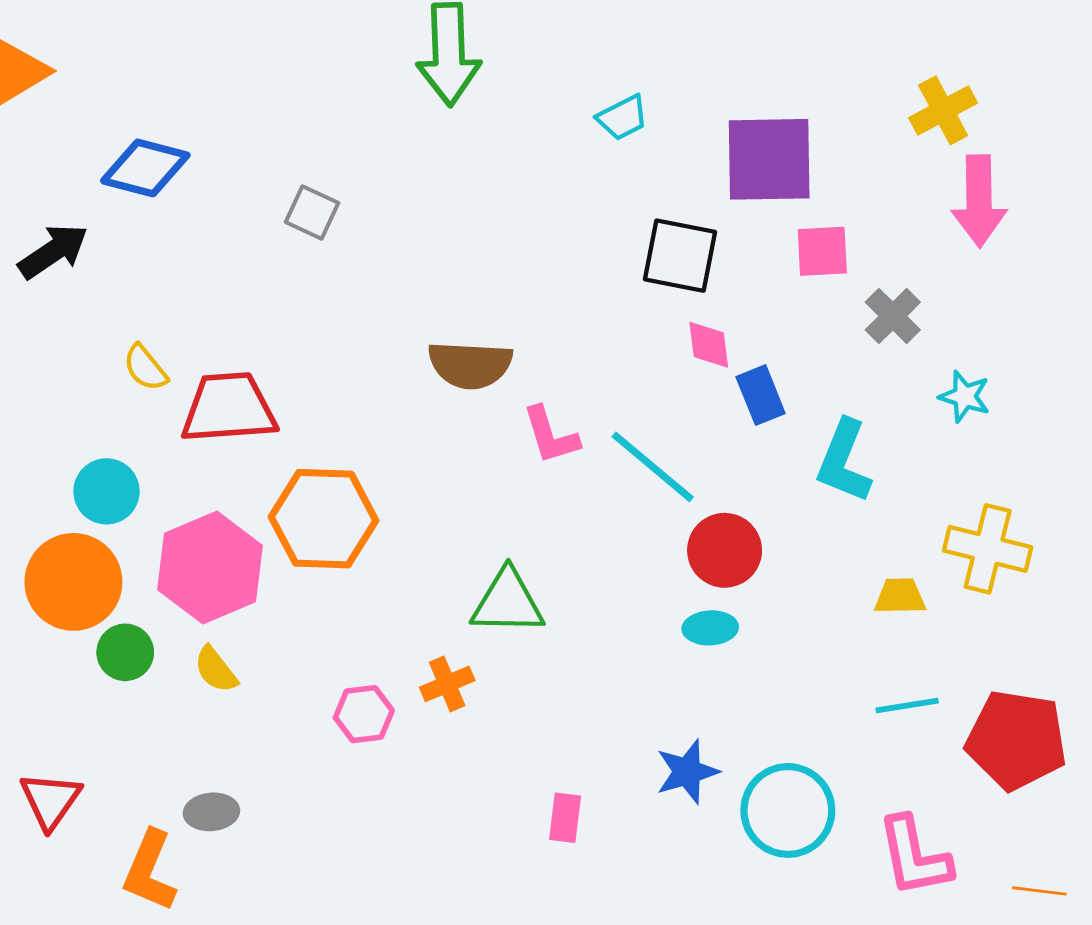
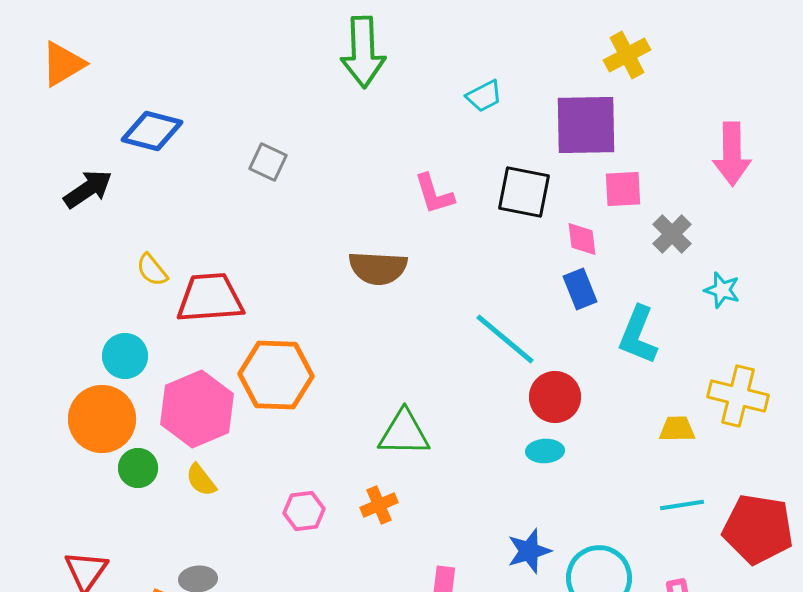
yellow cross: (943, 110) -> (627, 55), moved
pink diamond: (709, 345) -> (582, 239), moved
pink L-shape: (551, 435) -> (434, 194), moved
orange cross: (447, 684) -> (379, 505), moved

